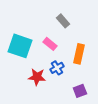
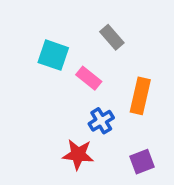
cyan square: (20, 46) -> (53, 55), moved, size x0.7
red star: (37, 77) -> (78, 154), moved

